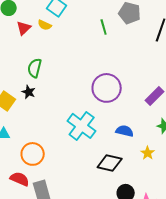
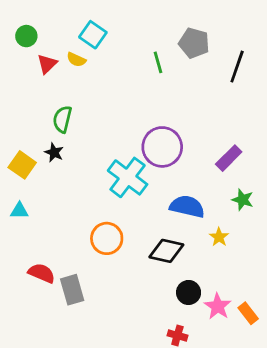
cyan cross: (82, 126) -> (128, 177), moved
blue semicircle: (125, 131) -> (187, 207), size x1.4
orange circle: (33, 154) -> (107, 238), moved

